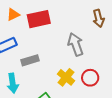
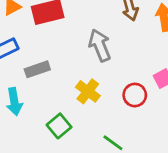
red circle: (90, 78) -> (135, 95), moved

